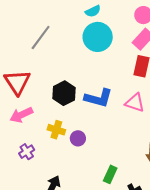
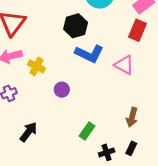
black hexagon: (64, 93) -> (76, 26), moved
yellow cross: (56, 130) -> (36, 66), moved

